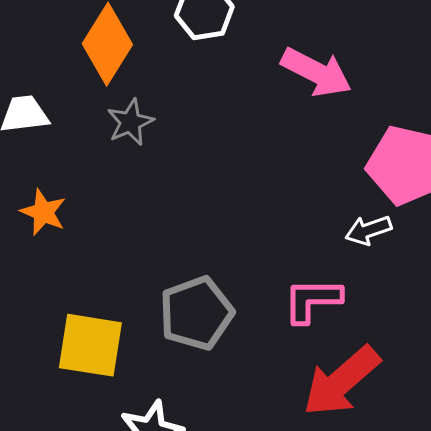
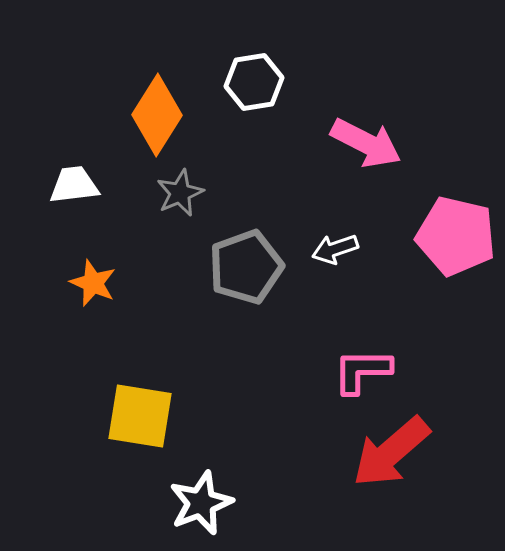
white arrow: (368, 230) -> (335, 249), moved
gray pentagon: (196, 313) -> (246, 267), moved

